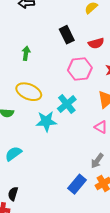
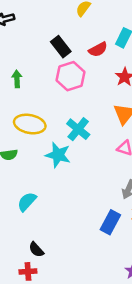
pink hexagon: (80, 69) -> (71, 76), moved
cyan star: (46, 121) -> (58, 155), turned 30
black semicircle: (13, 194) -> (36, 250), turned -48

